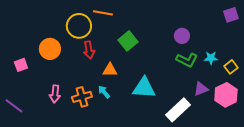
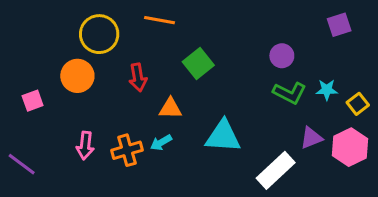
purple square: (231, 15) -> (339, 25), moved
yellow circle: (79, 26) -> (99, 34), moved
cyan arrow: (104, 92) -> (161, 142), turned -80

